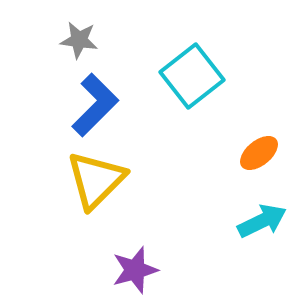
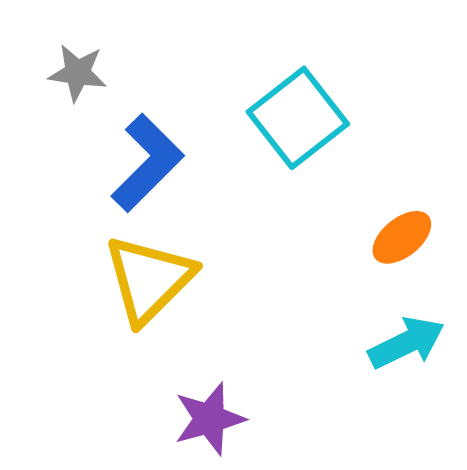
gray star: (79, 40) -> (78, 73), moved

